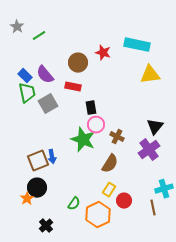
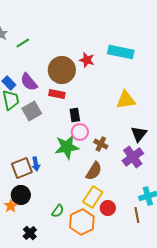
brown circle: (78, 63) -> (62, 70), size x1.4
yellow triangle: (150, 75) -> (126, 100), moved
green star: (83, 140) -> (67, 147), turned -30
yellow rectangle: (109, 190) -> (93, 197), size x1.5

